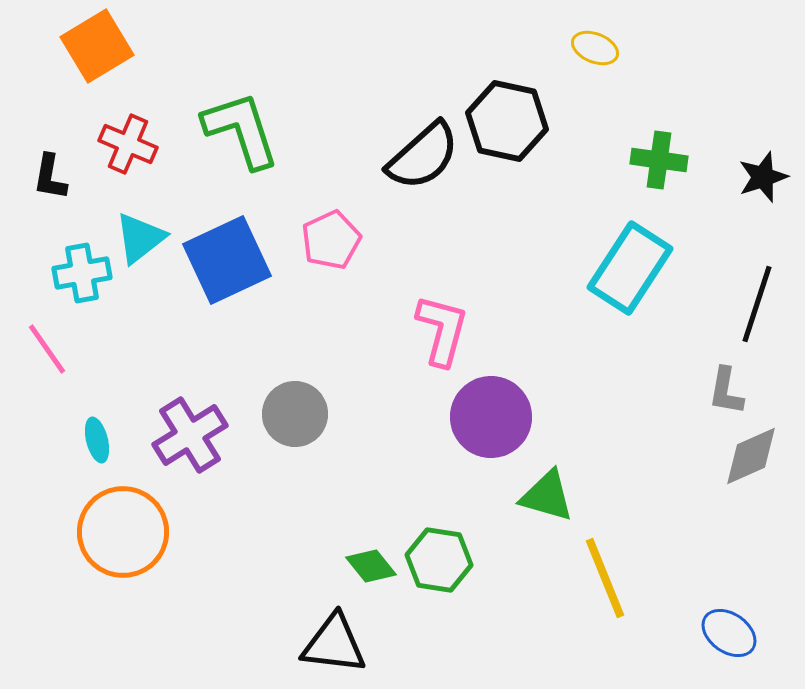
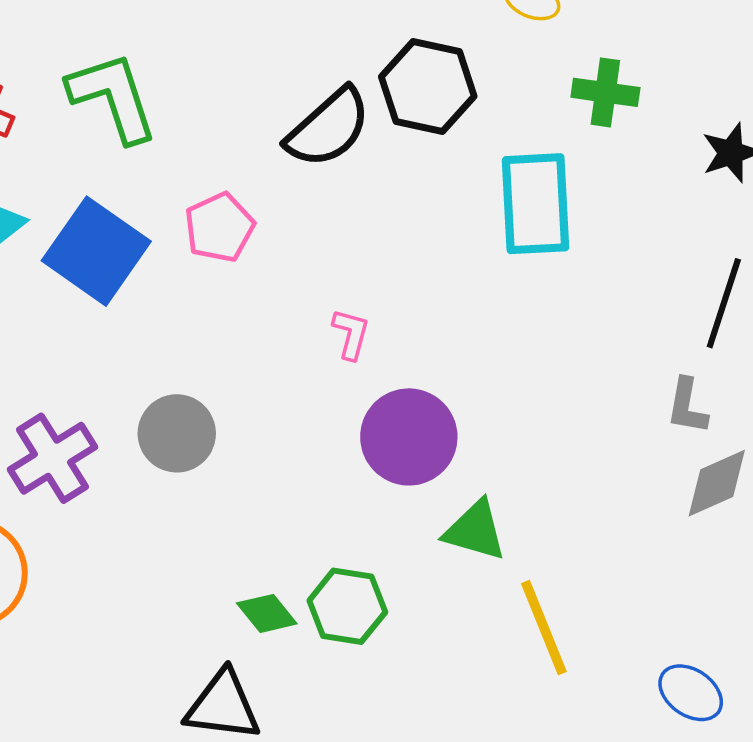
green cross: (659, 160) -> (605, 92), moved
blue square: (227, 260) -> (96, 251), turned -30
cyan rectangle: (630, 268) -> (536, 204), moved, turned -36
pink L-shape: (442, 330) -> (351, 334), size x0.6

